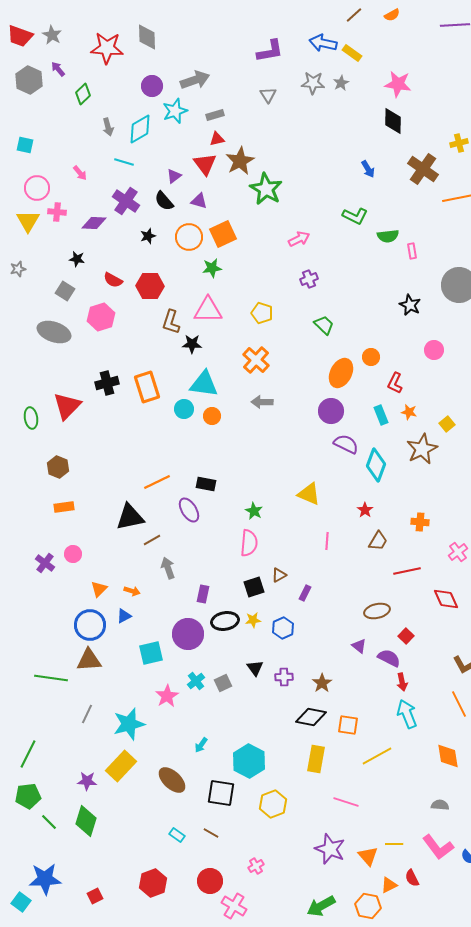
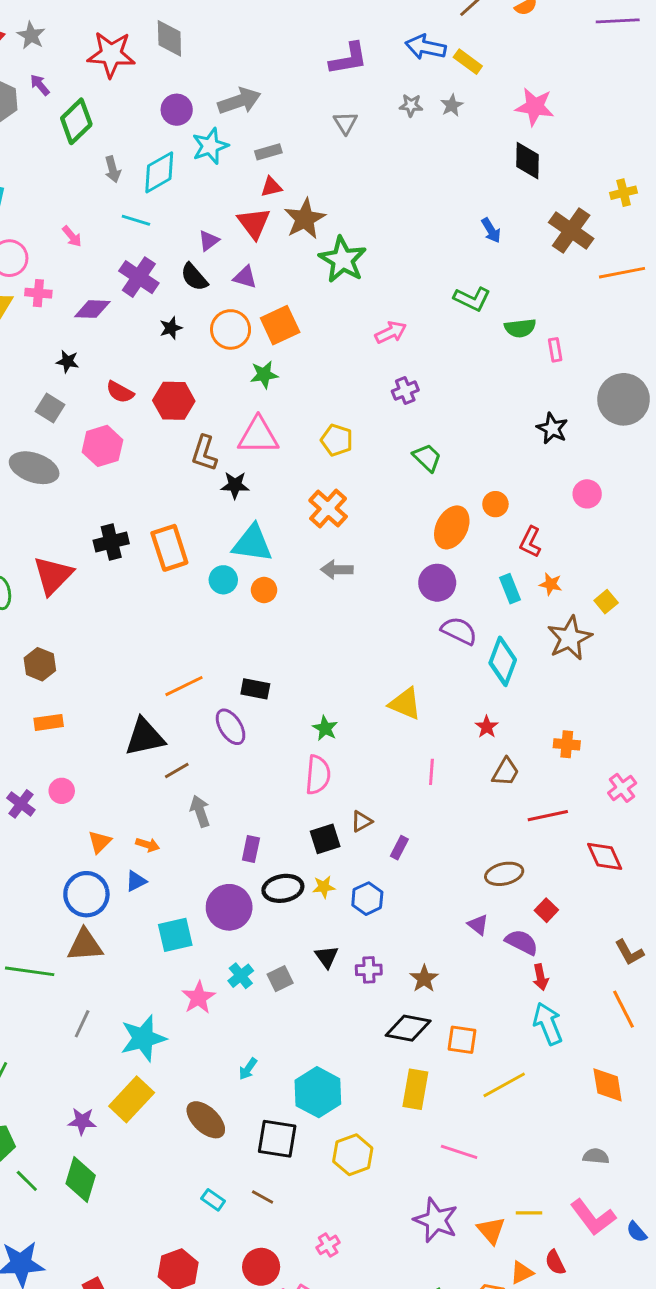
gray star: (313, 83) -> (411, 105), size x0.7
green diamond: (83, 94) -> (76, 121), size x1.4

